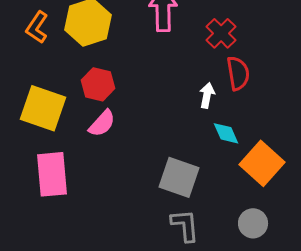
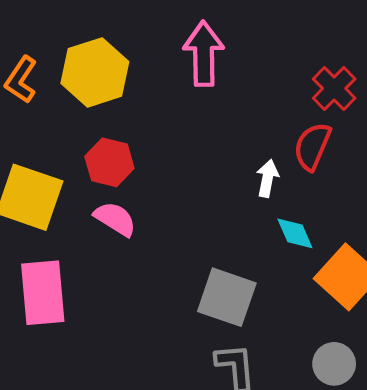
red cross: (221, 33) -> (334, 88), moved
red semicircle: (238, 73) -> (312, 146), turned -148
pink semicircle: (102, 123) -> (115, 219), turned -100

